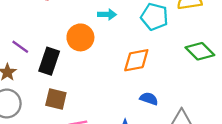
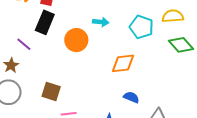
green diamond: (200, 51) -> (181, 45), moved
black rectangle: (49, 61) -> (45, 22), moved

